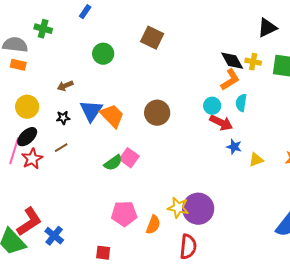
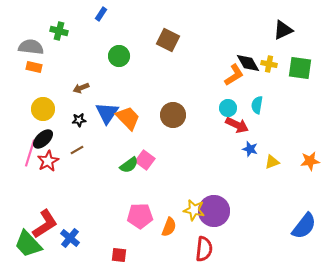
orange L-shape: (230, 80) -> (234, 75), moved

